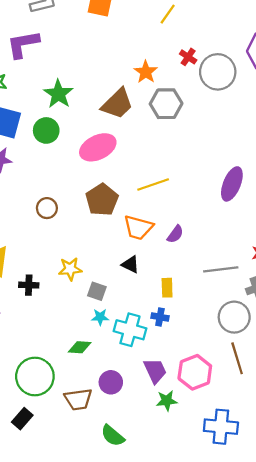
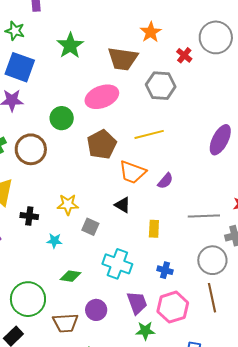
red cross: (188, 57) -> (184, 55), moved
brown trapezoid: (117, 104) -> (123, 59), turned 48
gray hexagon: (166, 104) -> (161, 86), moved
green circle: (46, 130) -> (62, 118), moved
brown circle: (47, 208) -> (31, 149), moved, size x1.6
cyan star: (100, 317) -> (54, 241), moved
blue cross: (160, 317) -> (165, 270), moved

